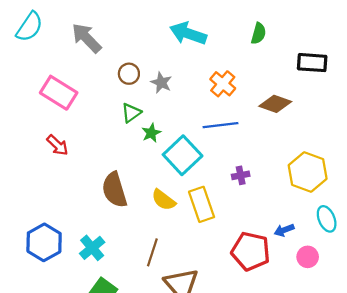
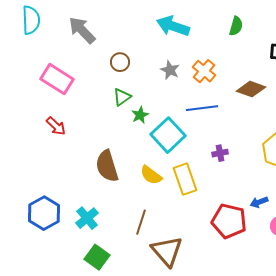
cyan semicircle: (30, 27) -> (31, 20), turned -36
gray star: (161, 83) -> (170, 70), moved

